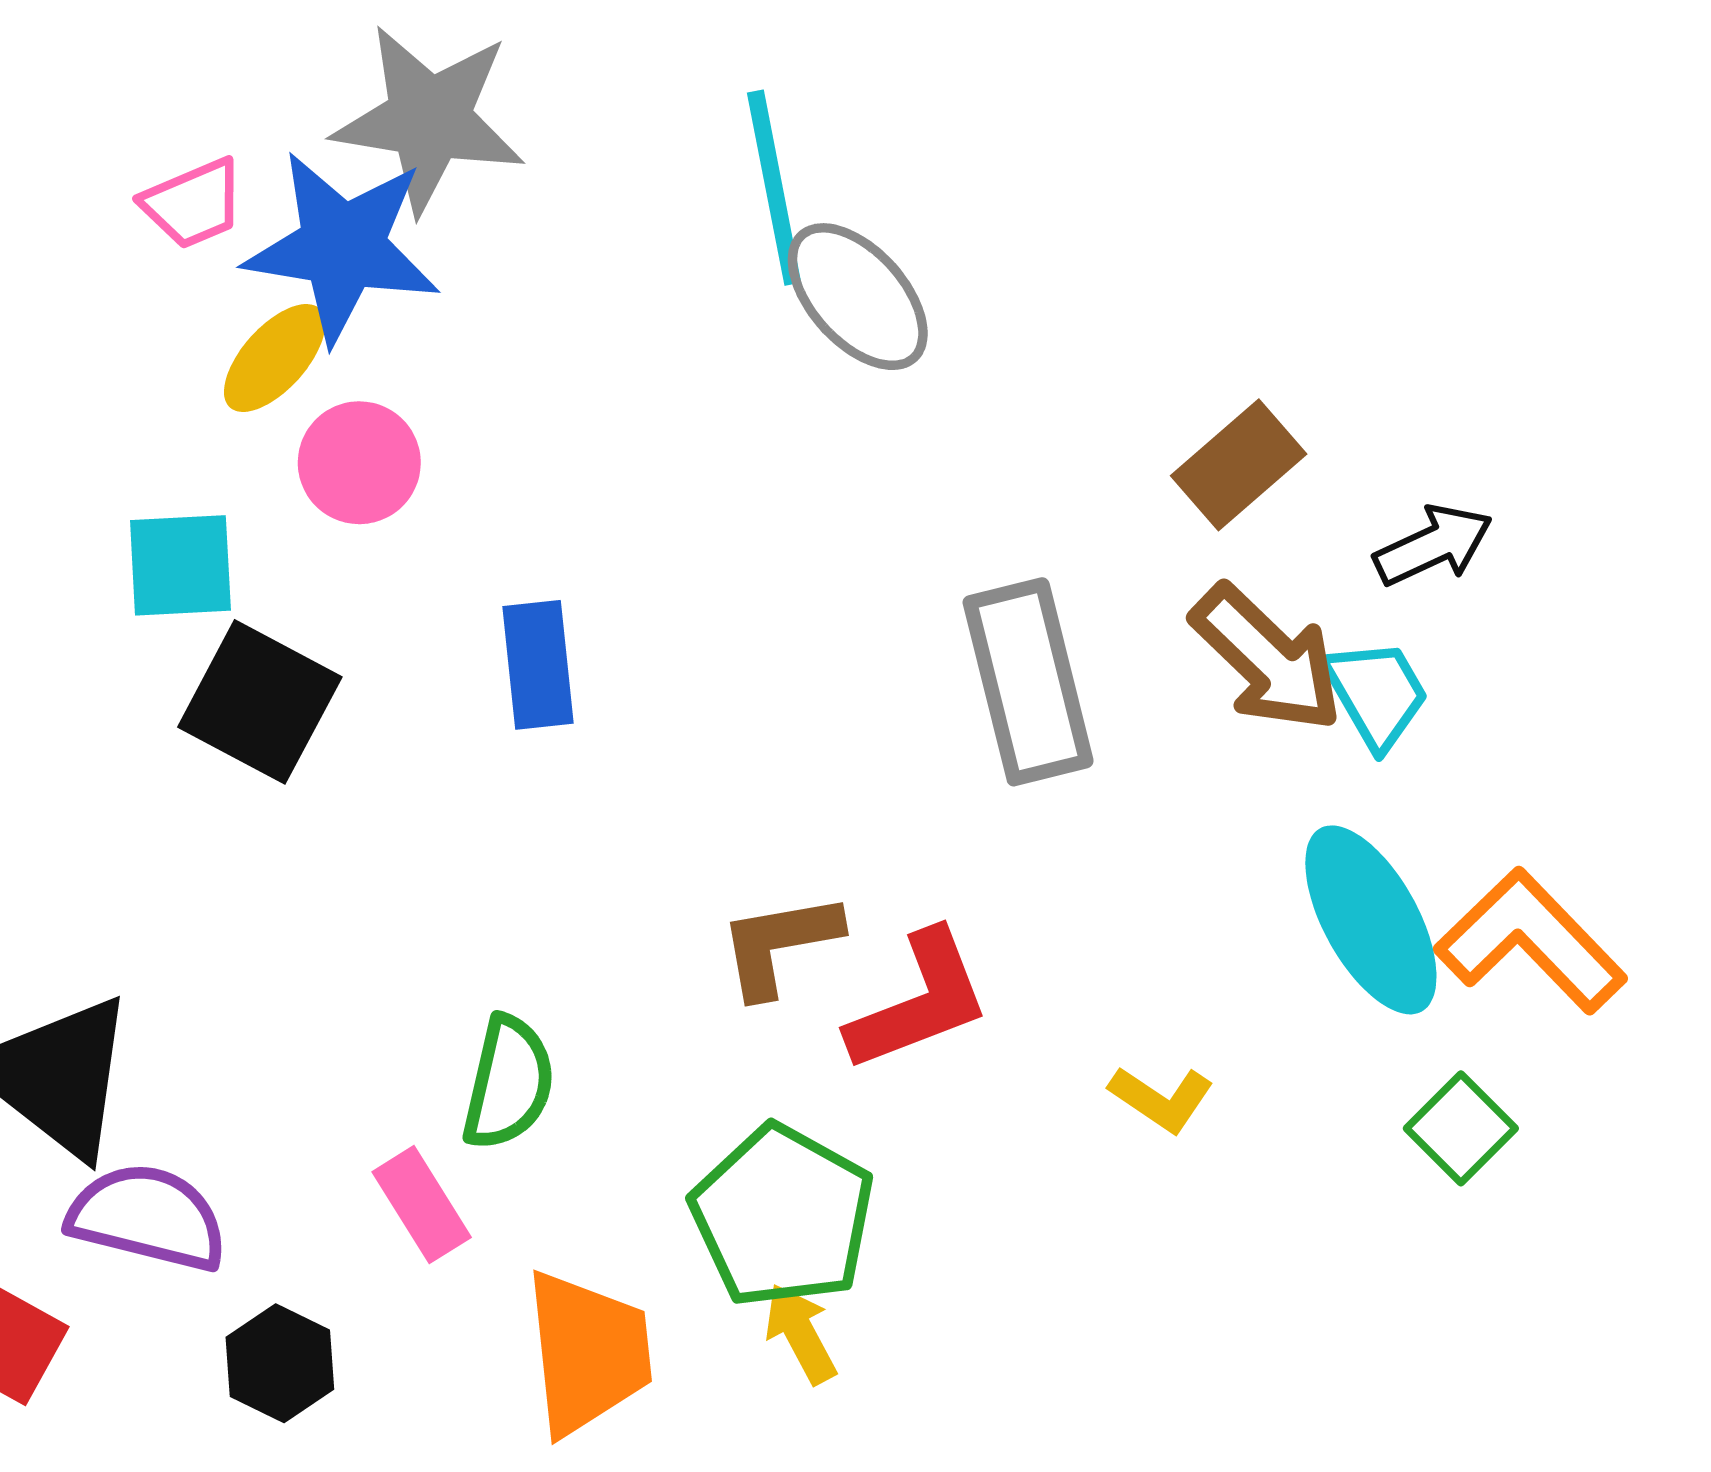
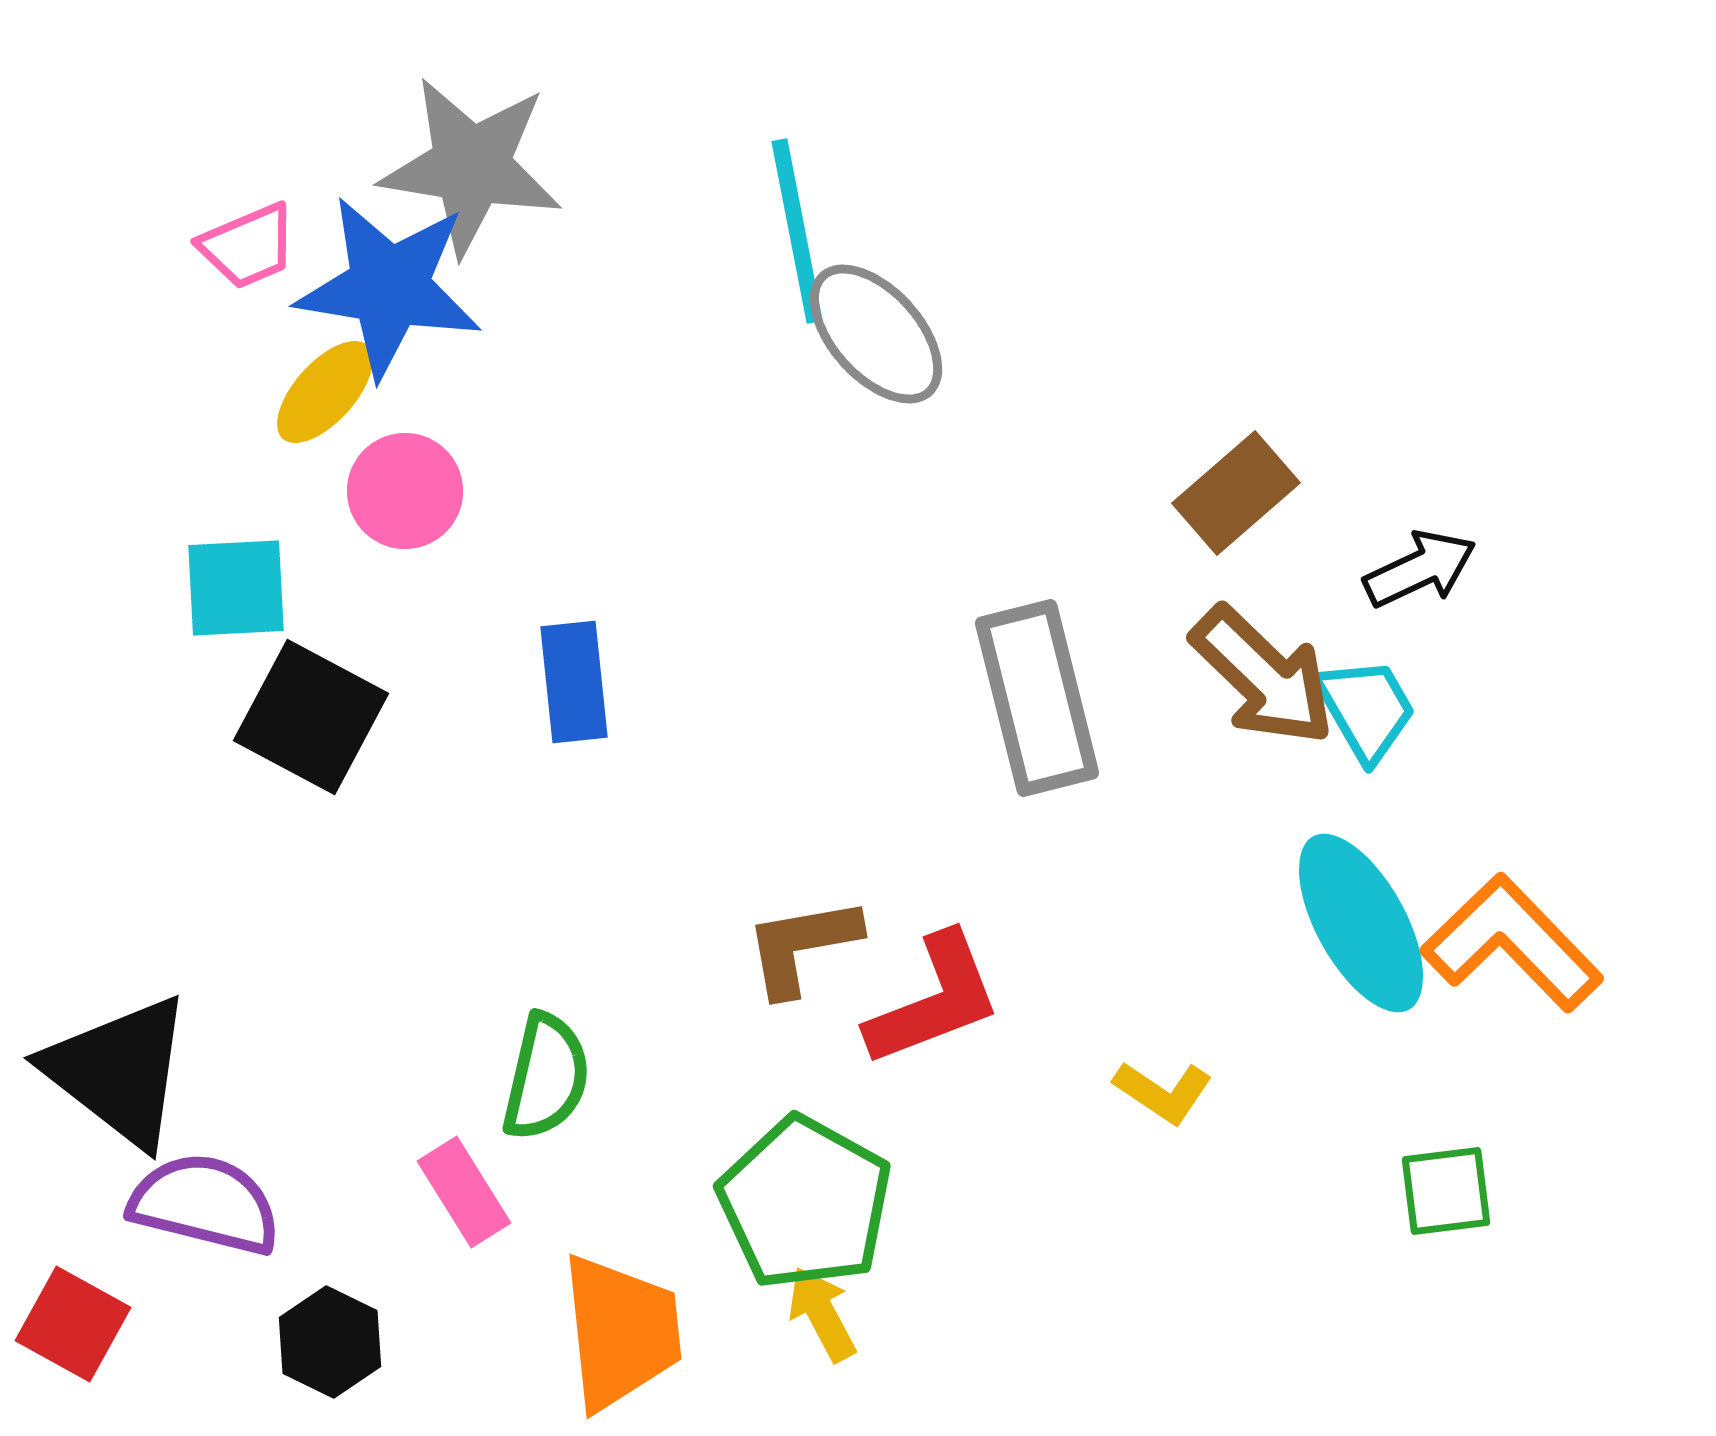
green square: (1461, 1128) -> (1446, 1191), moved, turned 38

